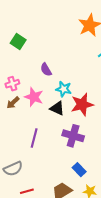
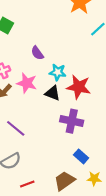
red star: (82, 104) -> (79, 87), turned 30
purple line: (34, 138) -> (16, 128), moved, turned -60

